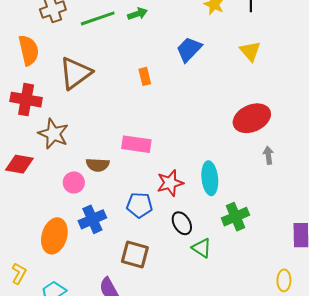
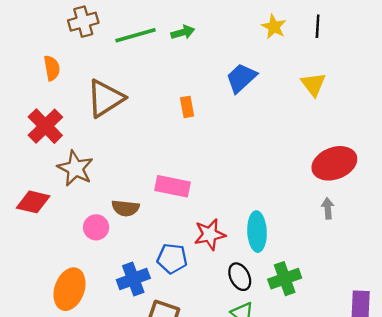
orange semicircle: (29, 50) -> (52, 68), size x0.7
red cross: (26, 100) -> (45, 126), turned 32
red ellipse: (252, 118) -> (334, 163), moved
blue cross: (92, 219) -> (133, 279), moved
black ellipse: (182, 223) -> (240, 277), moved

